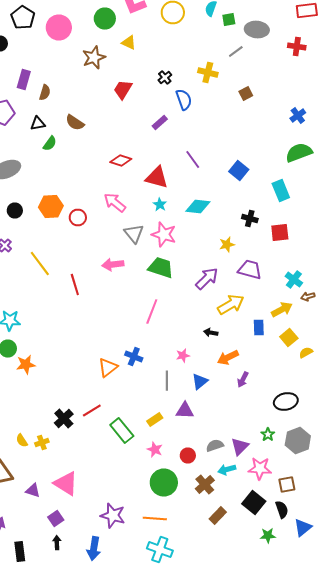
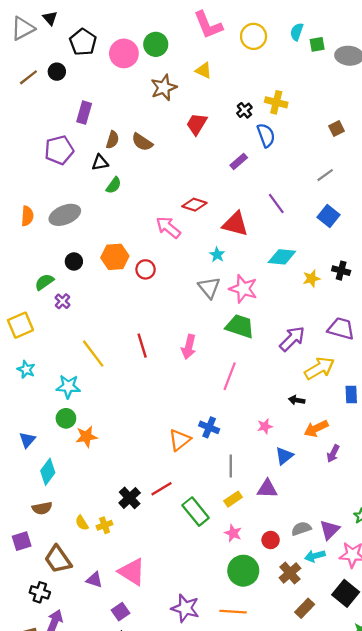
green circle: (105, 18) -> (156, 44), moved
gray line: (236, 52) -> (325, 175), moved
yellow cross: (208, 72) -> (276, 102), moved
brown semicircle: (45, 92) -> (113, 140), moved
brown semicircle: (75, 122) -> (142, 142), moved
pink arrow: (115, 202) -> (168, 227), moved
cyan star: (160, 204) -> (217, 255), moved
yellow star: (227, 244) -> (311, 279), moved
yellow line: (40, 264) -> (93, 354), moved
pink arrow: (113, 264) -> (189, 347), moved, turned -70
gray line: (167, 380) -> (231, 466), moved

